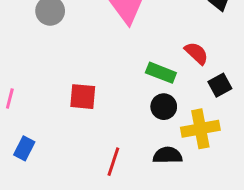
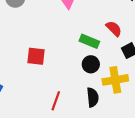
black semicircle: (168, 155) -> (93, 97), turned 84

